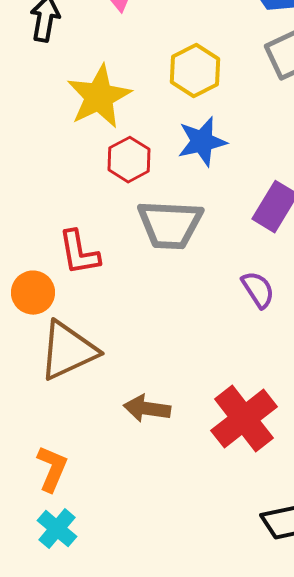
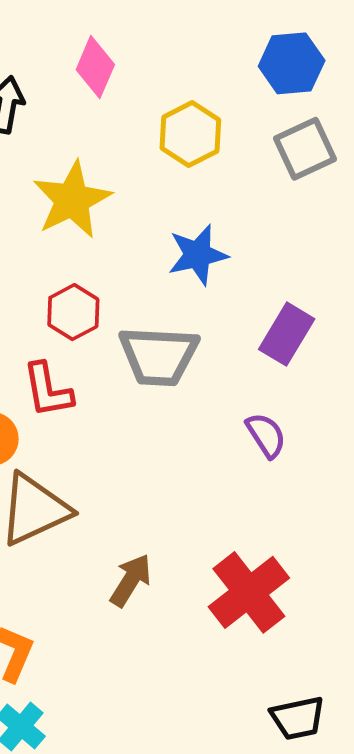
yellow hexagon: (195, 71) -> (190, 134), moved
red hexagon: (129, 160) -> (73, 312), moved
brown arrow: (147, 409) -> (131, 580), turned 114

